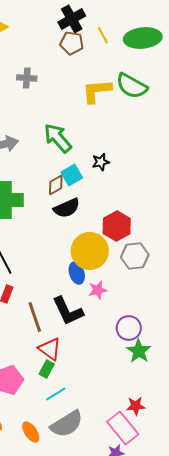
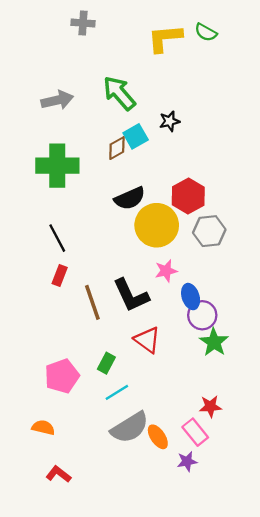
green semicircle: (132, 86) -> (206, 32), size x0.6
black semicircle: (67, 208) -> (130, 198), moved
blue ellipse: (77, 273) -> (191, 297), moved
red triangle: (50, 349) -> (147, 340), moved
pink rectangle: (123, 428) -> (195, 432), size x0.7
orange ellipse: (31, 432) -> (158, 437), moved

